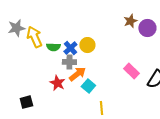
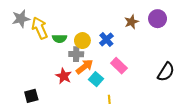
brown star: (130, 21) -> (131, 22), moved
yellow circle: (87, 45) -> (82, 41), moved
blue cross: (70, 48) -> (106, 40), moved
pink rectangle: (131, 71) -> (119, 66), moved

